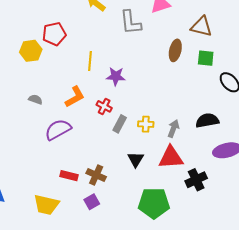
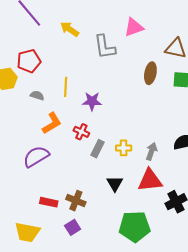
gray semicircle: (35, 99) -> (37, 95), moved

